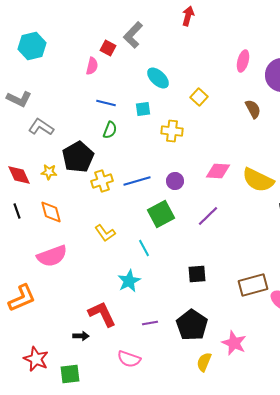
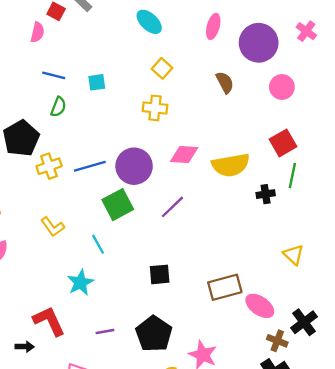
cyan ellipse: (158, 78) -> (149, 22), moved
yellow cross: (172, 131) -> (155, 108), moved
yellow semicircle: (258, 180) -> (231, 165), turned -36
purple circle: (175, 181) -> (134, 166), size x1.8

